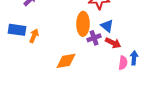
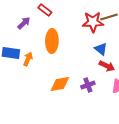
orange ellipse: (83, 24) -> (52, 41), moved
purple cross: (94, 38) -> (88, 85), moved

